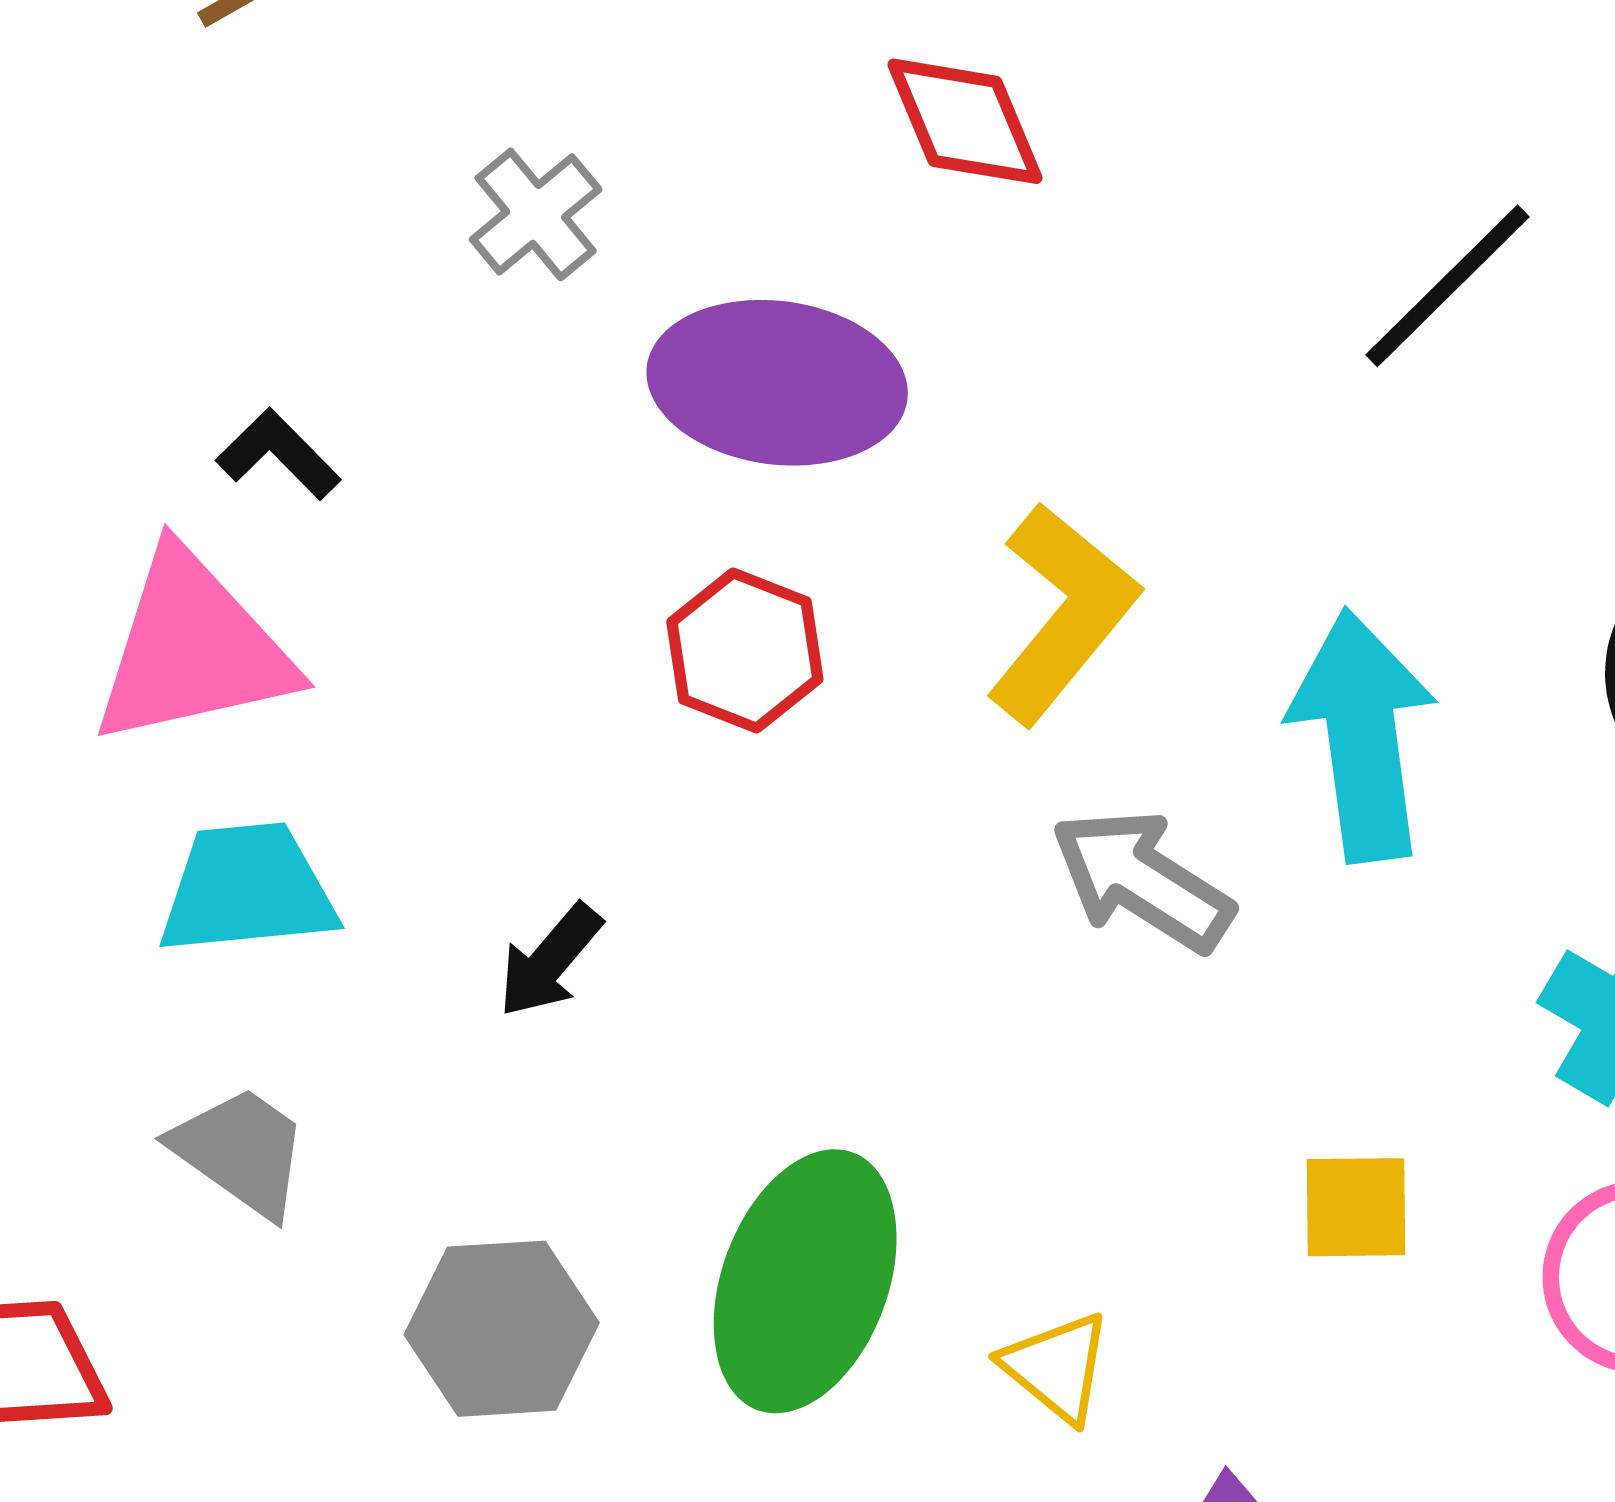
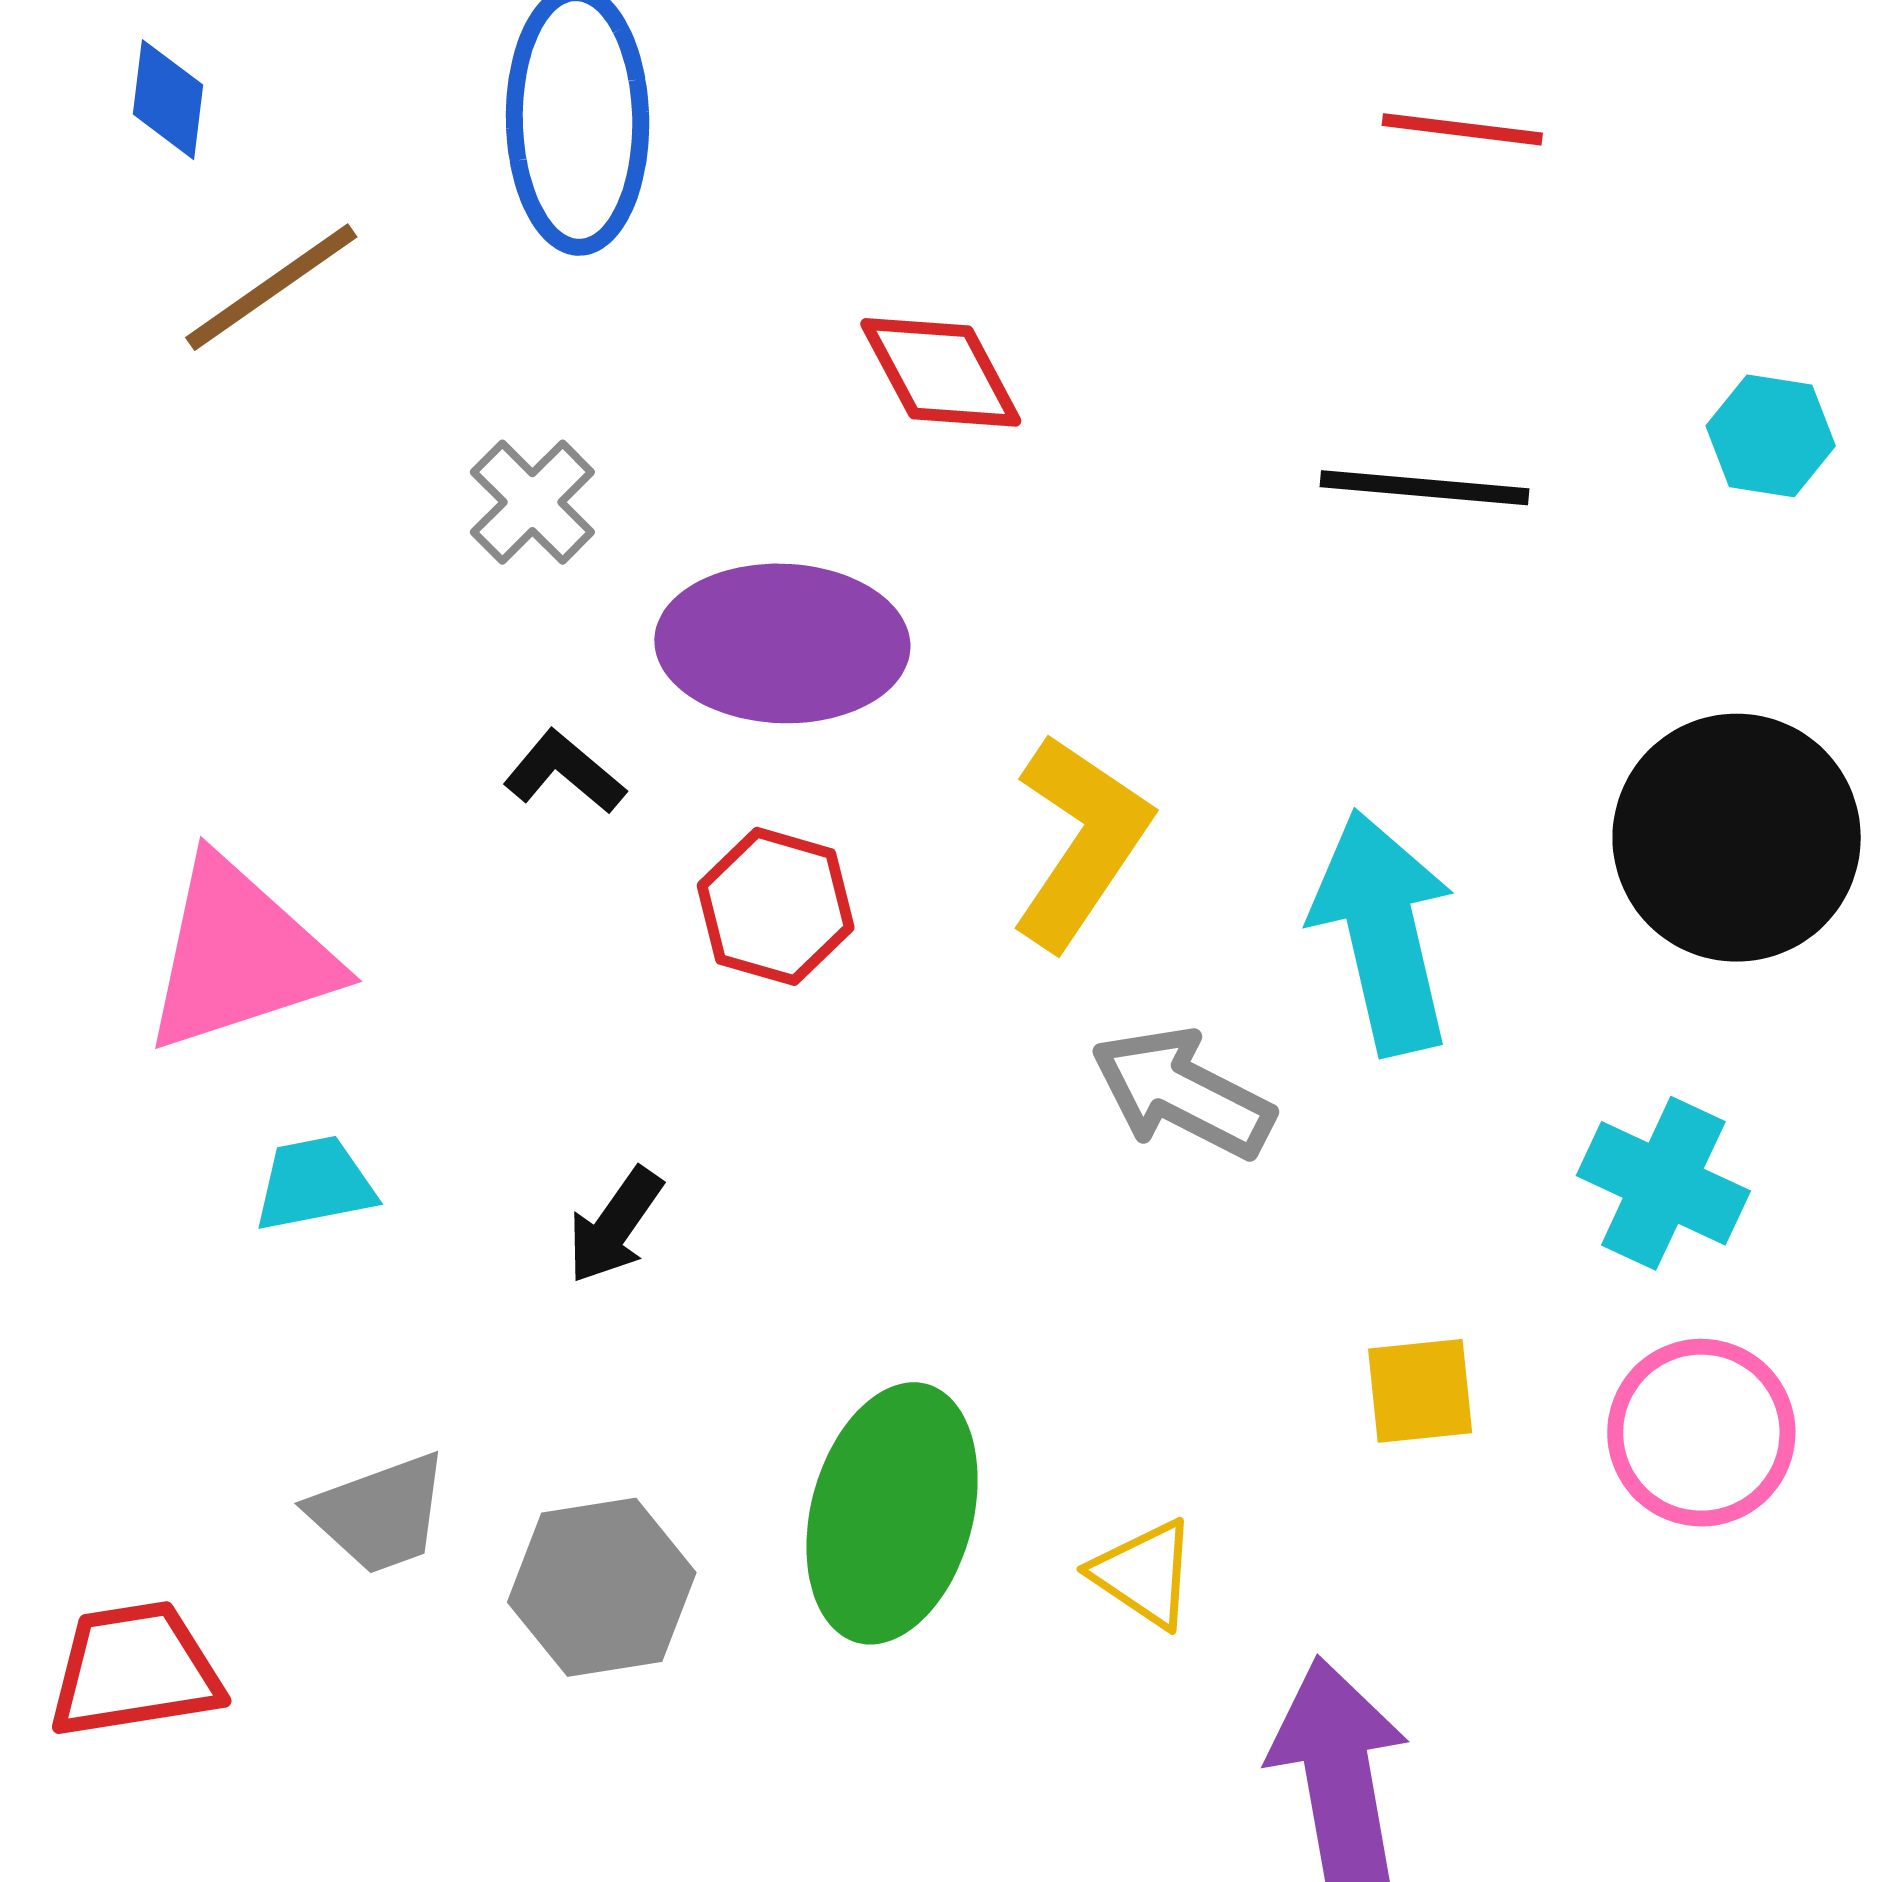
black line: (1448, 286) -> (1424, 488), turned 55
black L-shape: (278, 454) -> (564, 772), moved
cyan trapezoid: (247, 889) -> (314, 1184), size x0.7
gray trapezoid: (241, 1151) -> (379, 1514), moved, turned 130

